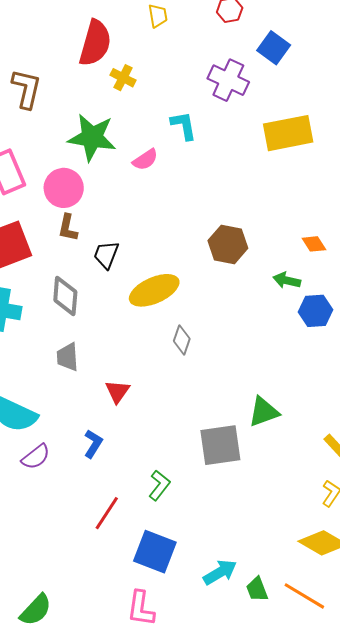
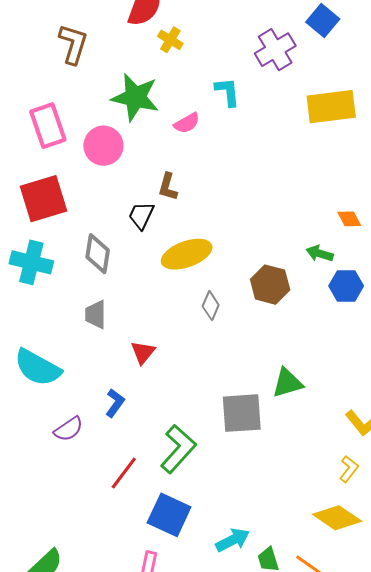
purple cross: (228, 80) -> (275, 50), turned 30
brown L-shape: (68, 228) -> (168, 187), moved
brown hexagon: (228, 244) -> (270, 285), moved
purple semicircle: (36, 457) -> (69, 429), moved
green L-shape: (159, 485) -> (178, 449), size x1.6

